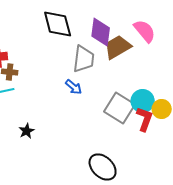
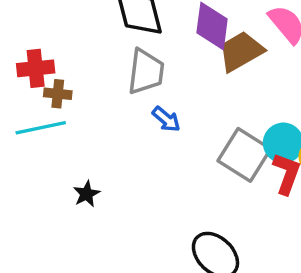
gray trapezoid: (84, 59) -> (146, 72), moved

